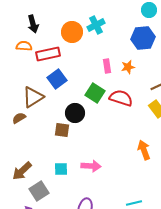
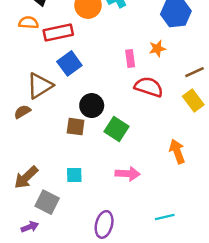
pink rectangle: (107, 66) -> (130, 58), moved
green square: (95, 93) -> (116, 129), moved
pink arrow: (91, 166) -> (128, 174), moved
gray square: (39, 191) -> (47, 202), turned -30

